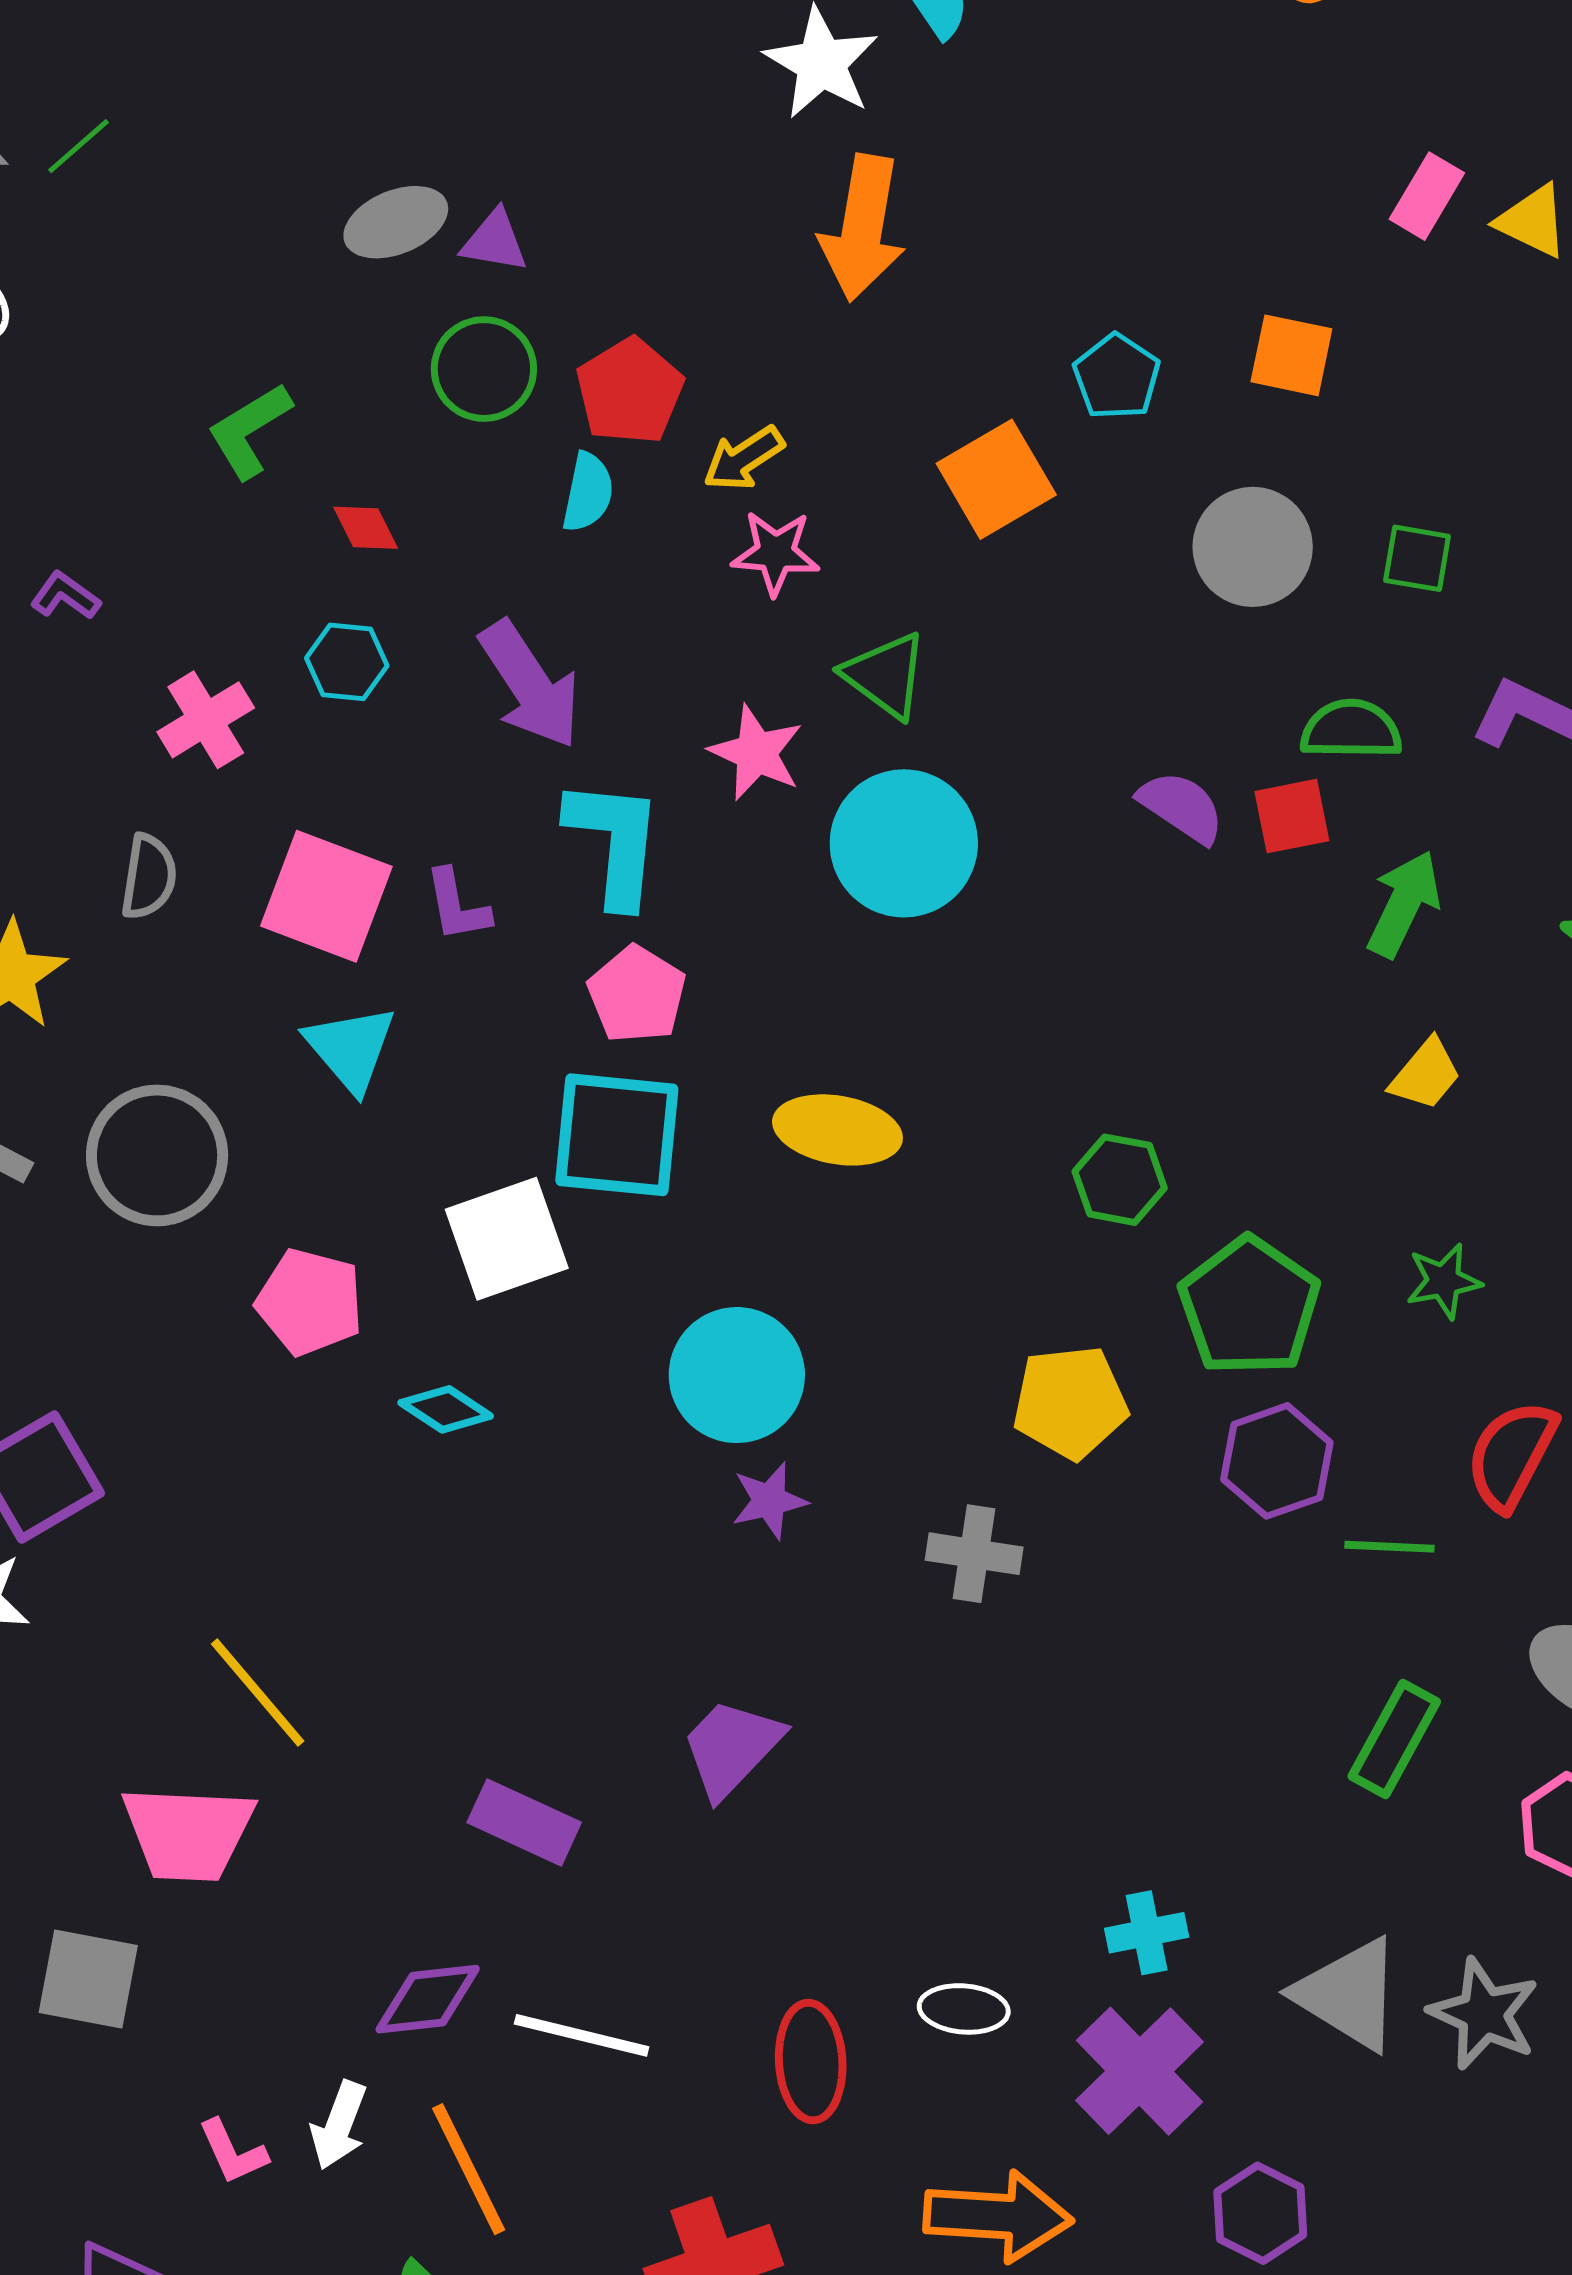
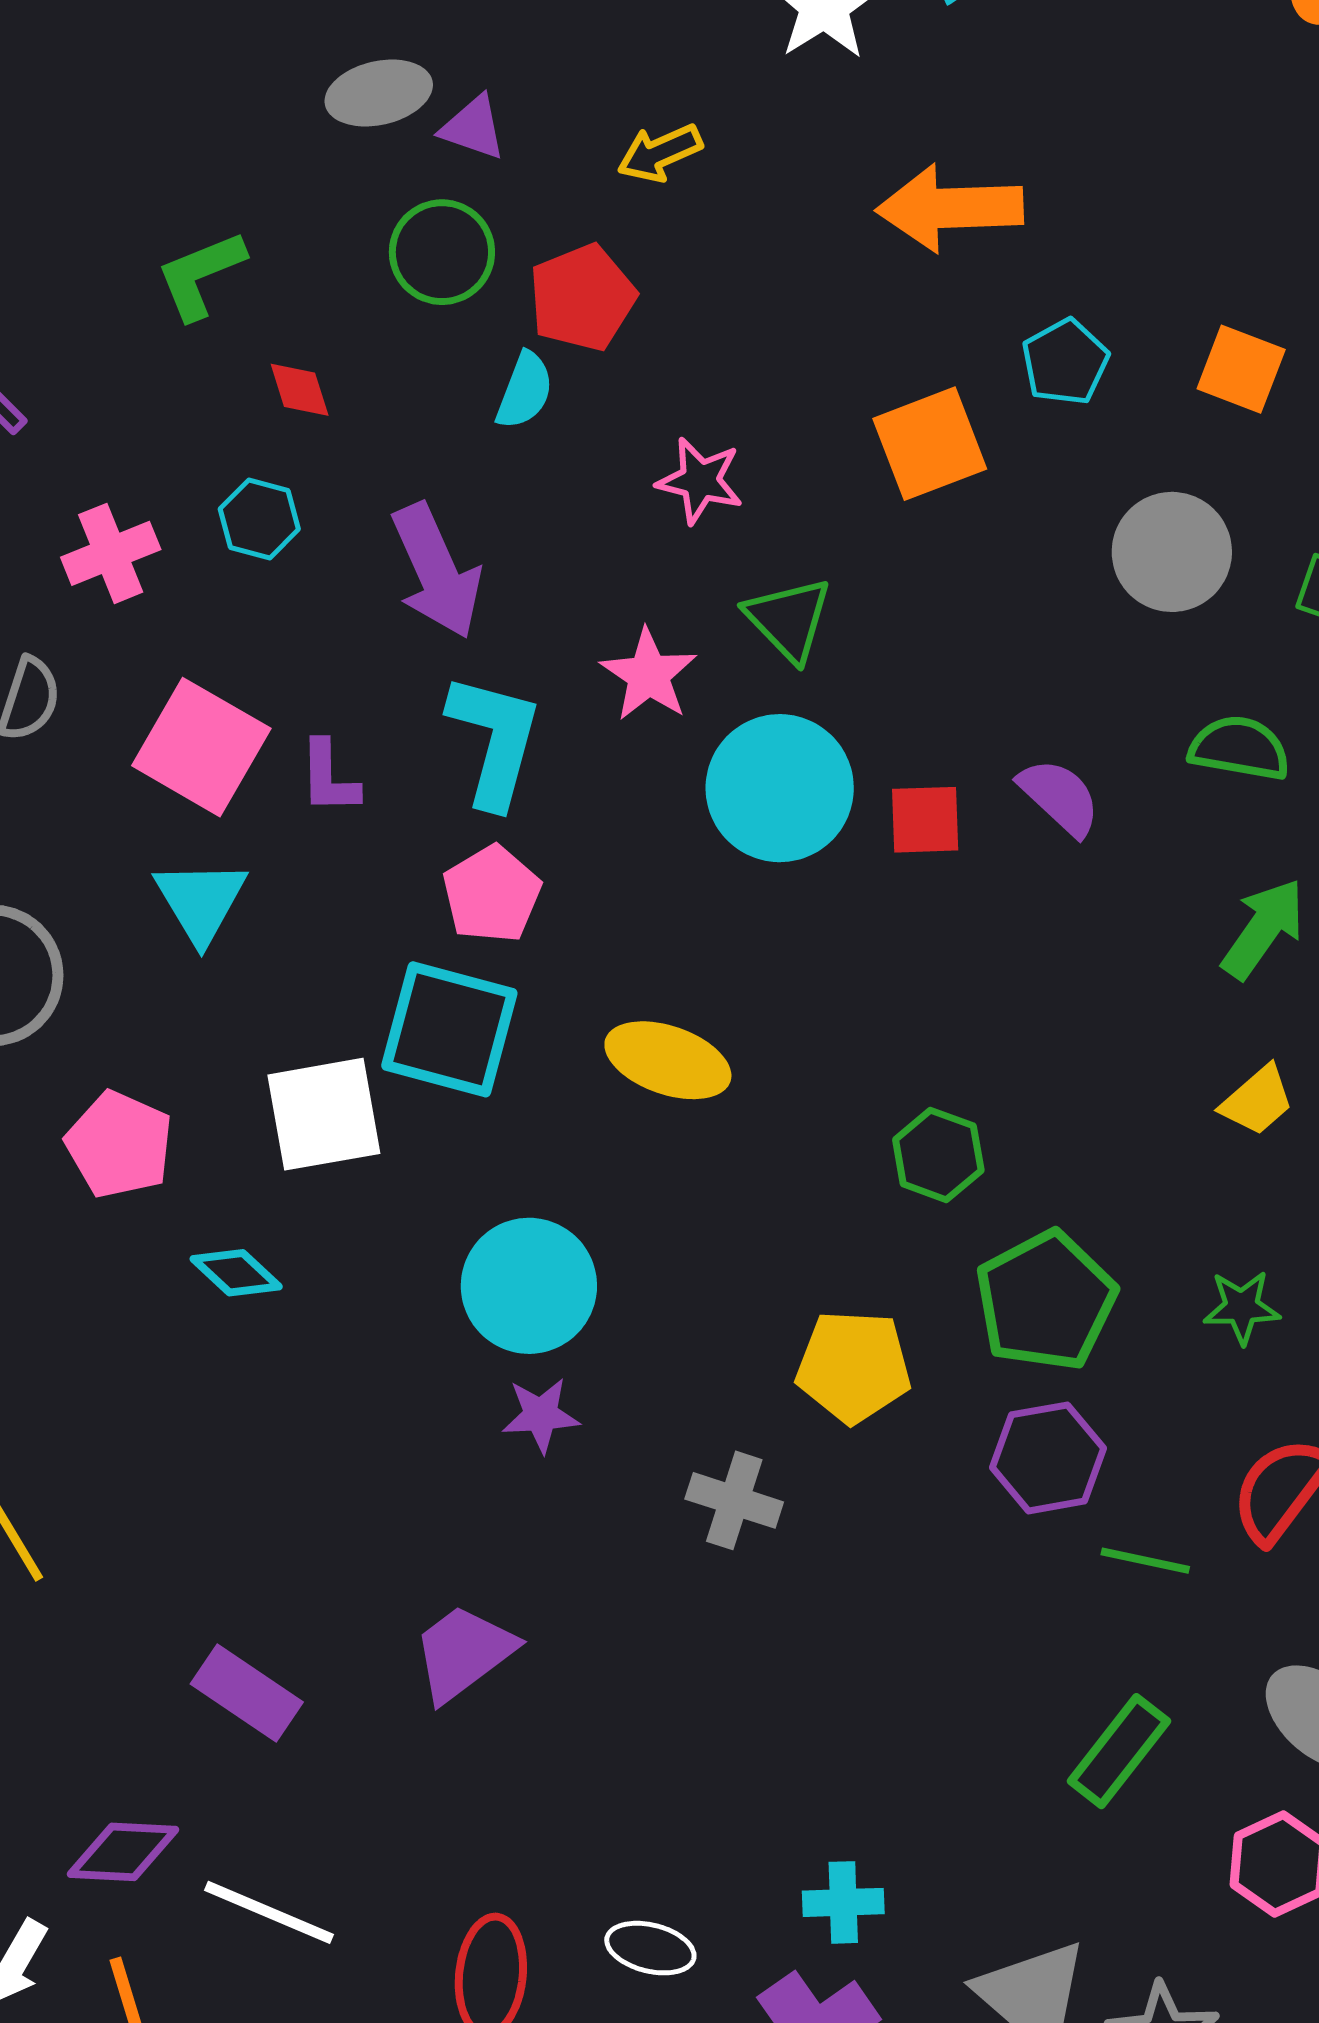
orange arrow: (863, 228) -> (950, 208), moved, turned 69
yellow arrow: (744, 458) -> (660, 153), moved
red square: (1292, 816) -> (925, 820), moved

